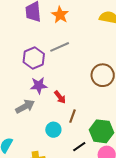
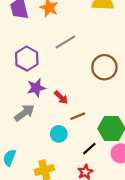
gray line: (60, 47) -> (65, 42), moved
brown line: (73, 116) -> (78, 116), turned 56

